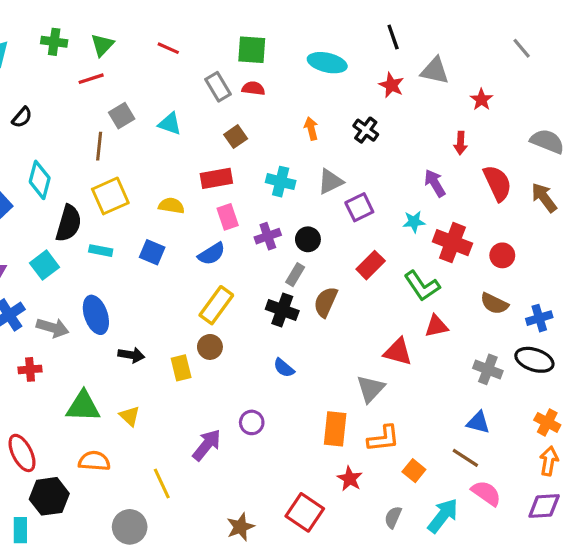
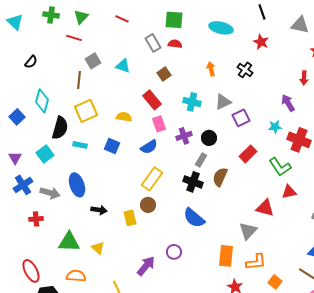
gray triangle: (435, 71) -> (300, 25), moved
red line: (91, 79) -> (74, 38), turned 35
red rectangle: (216, 178) -> (152, 100), turned 60
blue semicircle: (284, 368) -> (194, 218), size x1.6

